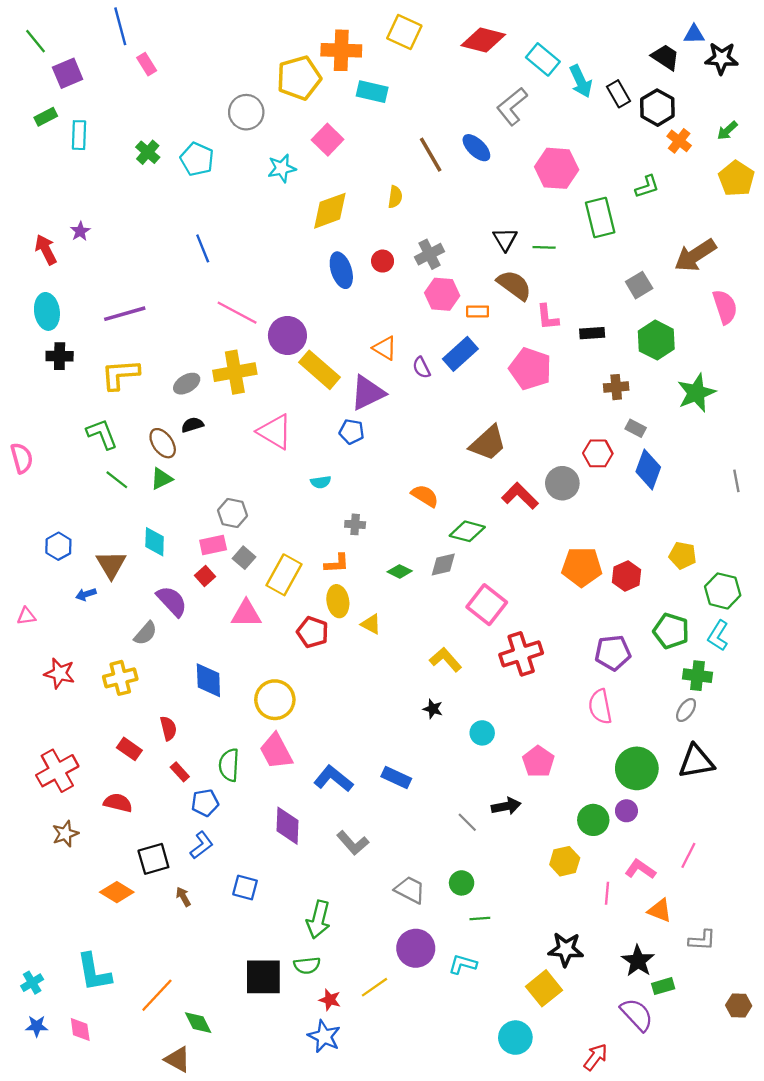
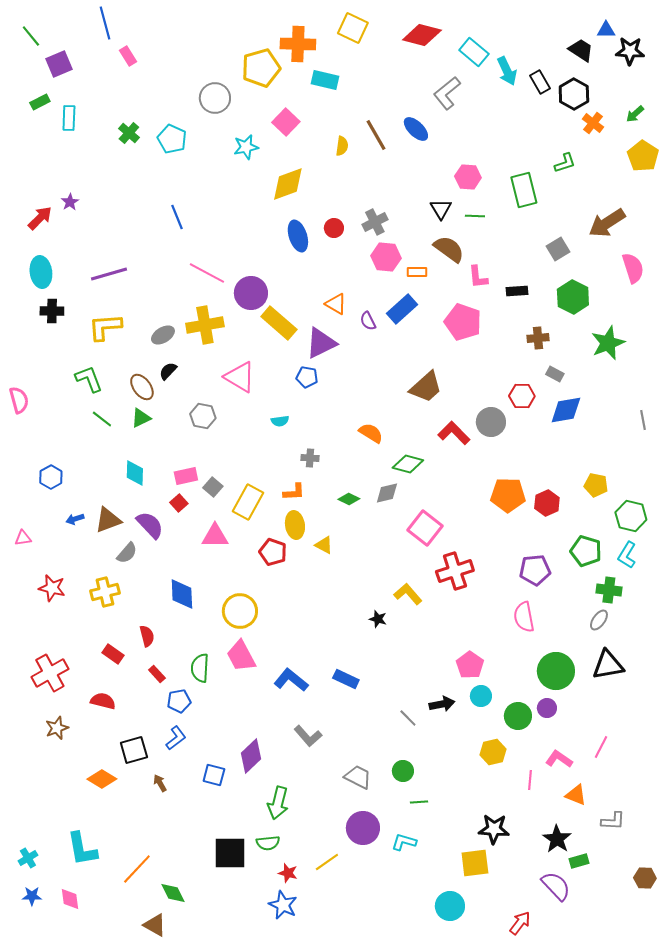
pink hexagon: (557, 168) -> (468, 177), moved, size x0.7
yellow semicircle: (395, 197) -> (342, 146), moved
red arrow: (46, 250) -> (40, 218), turned 72
black semicircle: (192, 425) -> (168, 371), turned -30
blue diamond: (648, 469) -> (566, 410), turned 60
gray hexagon: (232, 513) -> (203, 416), moved
brown triangle: (111, 565) -> (108, 520), moved, turned 40
yellow L-shape: (446, 660) -> (408, 594), moved
cyan circle: (482, 733) -> (481, 696), moved
purple diamond: (287, 826) -> (251, 756), moved, turned 44
yellow square: (544, 988) -> (475, 863), turned 32

